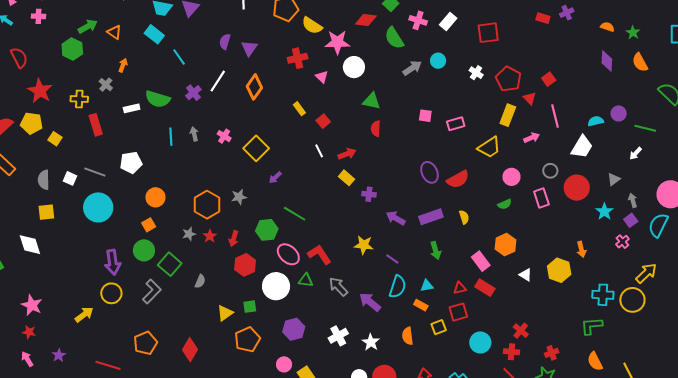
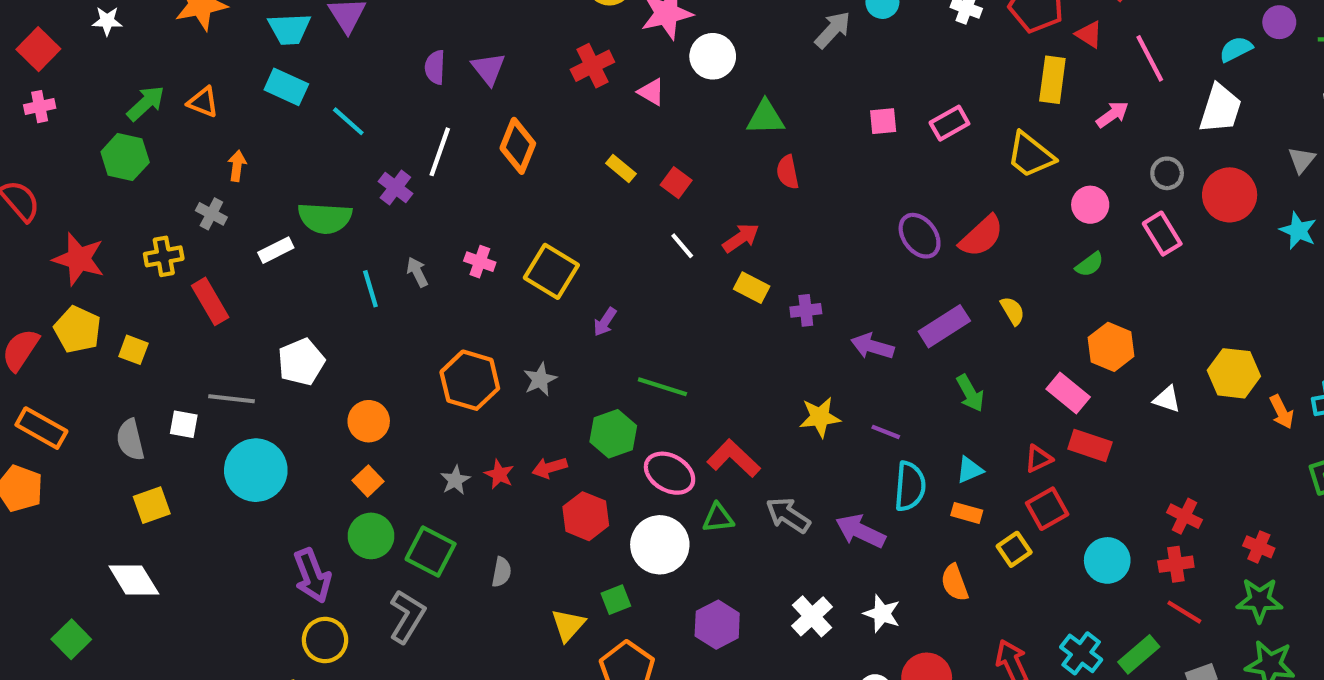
yellow pentagon: (31, 123) -> (77, 330), turned 30
yellow trapezoid: (489, 147) -> (1030, 155), turned 85
orange hexagon: (207, 205) -> (470, 380), moved
red arrow: (234, 239) -> (550, 468), turned 70
orange arrow: (581, 249) -> (1282, 412), moved
red cross: (552, 353) -> (1259, 547), turned -32

